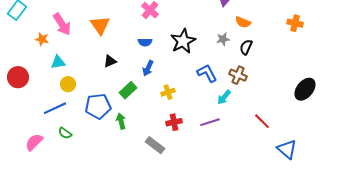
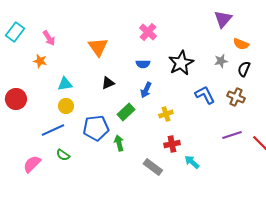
pink arrow: (62, 24) -> (49, 38), moved, size x0.7
cyan triangle: (58, 62) -> (65, 84), moved
cyan arrow: (224, 97) -> (192, 162), moved, turned 91
purple line: (210, 122) -> (232, 135), moved

